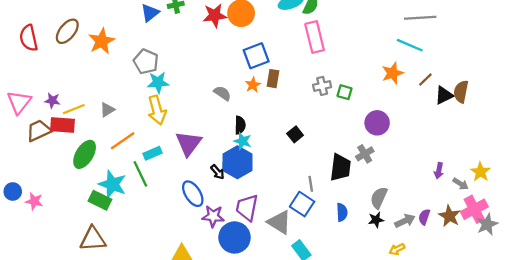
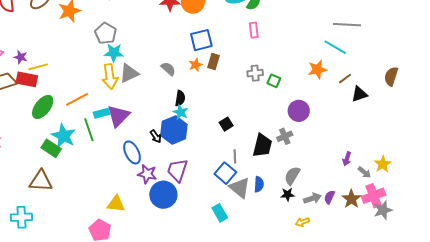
pink rectangle: (315, 37) -> (254, 30), size x0.6
brown semicircle: (461, 92) -> (391, 76), moved
gray triangle: (107, 110) -> (129, 73), moved, size x1.5
black square: (295, 134) -> (226, 124), moved
purple triangle: (189, 143) -> (118, 116), moved
gray triangle: (279, 222) -> (240, 188), moved

